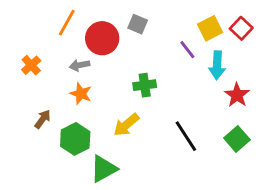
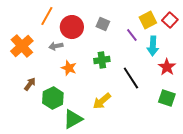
gray square: (138, 24) -> (103, 24), moved
orange cross: (31, 65) -> (22, 46), size x1.6
orange star: (81, 94) -> (69, 68), moved
yellow arrow: (126, 125) -> (102, 101), moved
black line: (186, 136) -> (131, 78), moved
green square: (237, 139) -> (167, 98), turned -30

